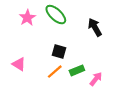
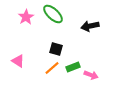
black arrow: (95, 27) -> (90, 26), turned -72
pink arrow: (96, 79) -> (91, 75), turned 72

